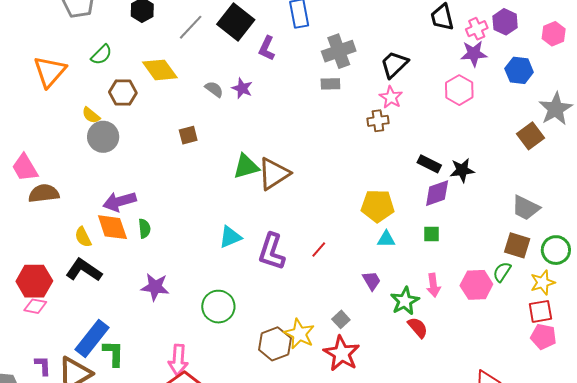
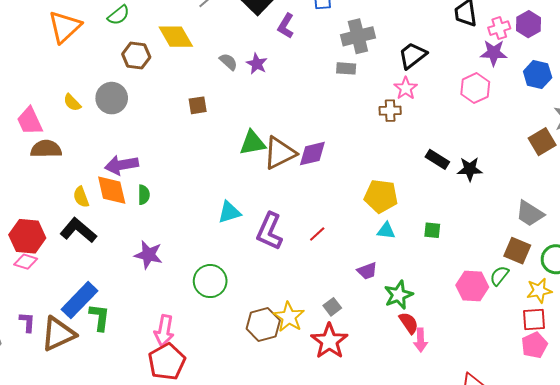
yellow semicircle: (91, 115) -> (72, 103), moved
purple diamond: (437, 193) -> (312, 154), moved
purple trapezoid: (372, 281) -> (367, 271), turned 95
pink arrow: (433, 285) -> (421, 340), moved
pink pentagon: (543, 337) -> (534, 345), turned 30

